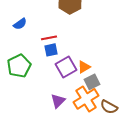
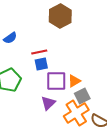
purple square: (66, 67) -> (56, 81), turned 30
purple triangle: (58, 101) -> (48, 103), moved

